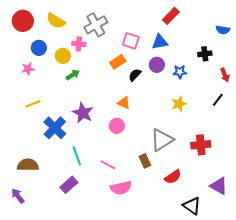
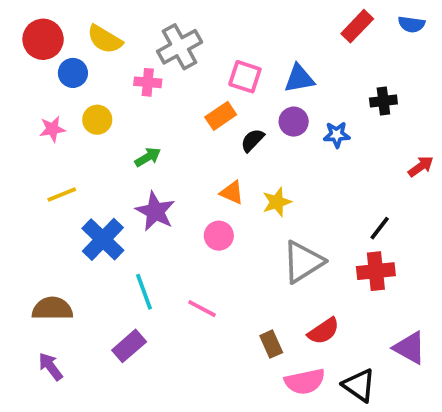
red rectangle: (171, 16) -> (357, 26), moved
blue semicircle: (223, 30) -> (411, 24), moved
blue circle: (39, 48) -> (73, 73), moved
yellow circle: (63, 56) -> (97, 120), moved
green arrow: (73, 75) -> (148, 157), moved
red arrow: (225, 75) -> (421, 166), moved, turned -104
black line: (218, 100) -> (380, 228), moved
yellow star: (179, 104) -> (277, 202), moved
brown rectangle: (145, 161) -> (271, 344), moved
pink semicircle: (121, 188) -> (305, 382), moved
purple arrow: (18, 196) -> (50, 367), moved

